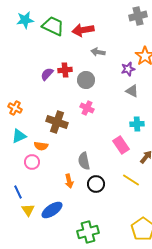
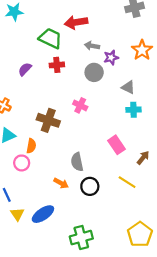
green trapezoid: (53, 26) -> (50, 38), moved
purple star: (128, 69) -> (111, 58), moved
purple semicircle: (47, 74) -> (25, 69), moved
gray circle: (86, 80) -> (94, 72), moved
cyan cross: (137, 124) -> (133, 110), moved
orange semicircle: (41, 146) -> (31, 146), turned -88
orange arrow: (69, 181) -> (61, 183), turned -48

